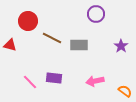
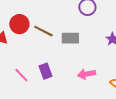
red circle: (28, 21) -> (19, 24), moved
purple rectangle: (54, 78) -> (45, 71), turned 63

